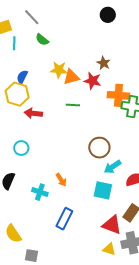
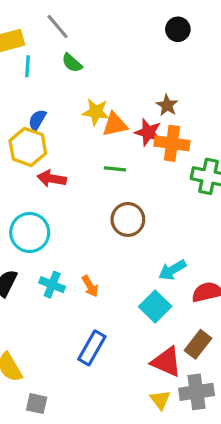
orange cross: (118, 95) -> (172, 143), moved
cyan circle: (21, 148) -> (30, 232), size x1.6
brown circle: (99, 148) -> (128, 219), moved
cyan square: (103, 190) -> (155, 306), turned 30
cyan cross: (40, 192) -> (52, 285), moved
yellow triangle: (109, 249) -> (160, 400), turned 32

